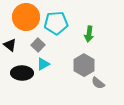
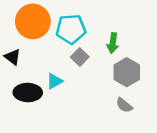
gray square: (38, 45) -> (80, 57), moved
gray hexagon: (84, 65) -> (127, 72), moved

